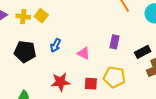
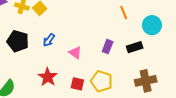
black rectangle: (143, 52) -> (135, 47), moved
red star: (61, 82) -> (48, 77), turned 30

